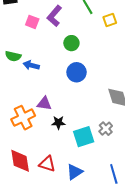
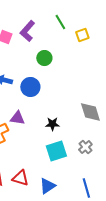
blue circle: (77, 72) -> (30, 87), moved
black star: (58, 123) -> (52, 124), moved
gray cross: (106, 129) -> (85, 147), moved

